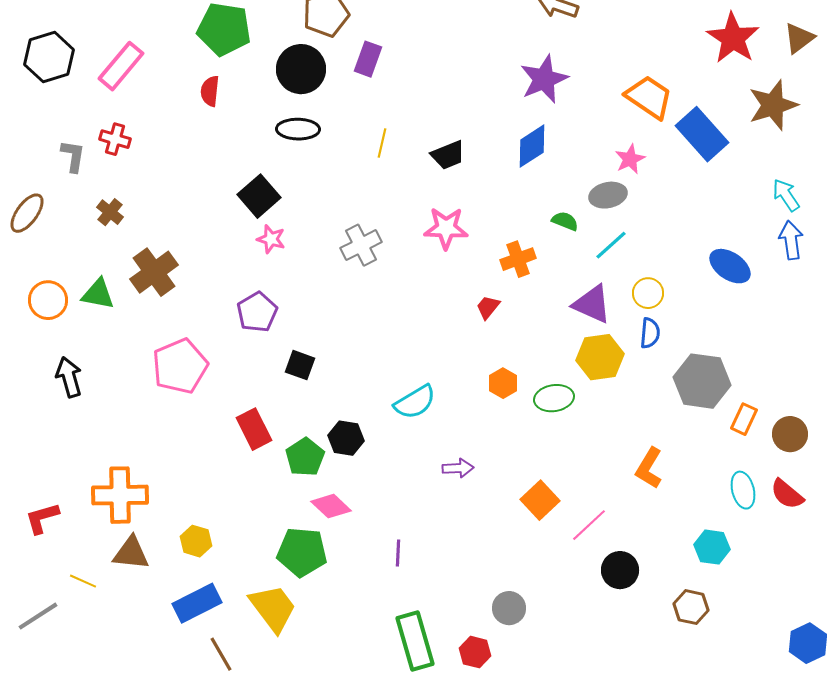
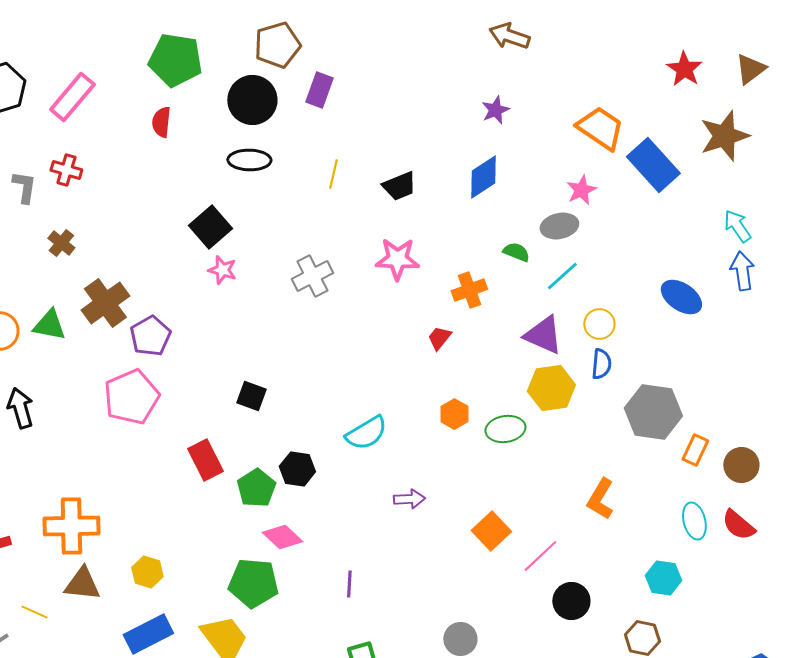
red star: (733, 38) -> (684, 69), size x0.7
purple star: (544, 79) -> (495, 110), size x0.6
purple pentagon: (257, 312) -> (150, 336), moved

